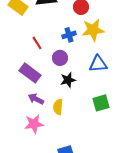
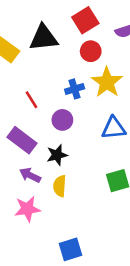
yellow star: (93, 30) -> (107, 82), turned -30
black star: (68, 80) -> (57, 155), moved

